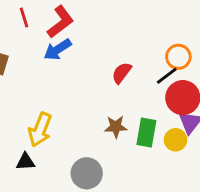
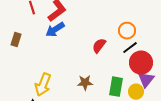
orange circle: (178, 57) -> (127, 31), moved
brown star: (116, 127) -> (85, 83), moved

